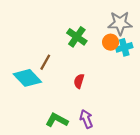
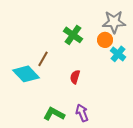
cyan cross: (124, 47) -> (118, 54), moved, turned -35

